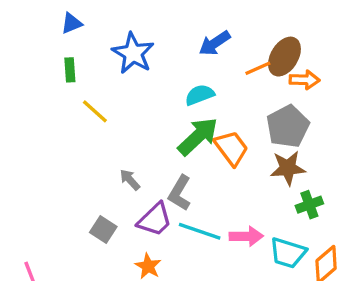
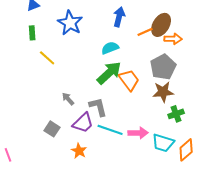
blue arrow: (215, 43) -> (119, 17), turned 138
gray L-shape: (180, 193) -> (98, 107), turned 135

